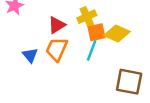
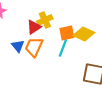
yellow cross: (87, 17) -> (45, 20), moved
blue triangle: (30, 55) -> (18, 46), moved

